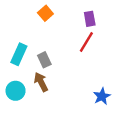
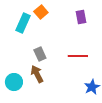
red line: (86, 42) -> (78, 56), moved, turned 60
cyan rectangle: (19, 54) -> (23, 23), moved

